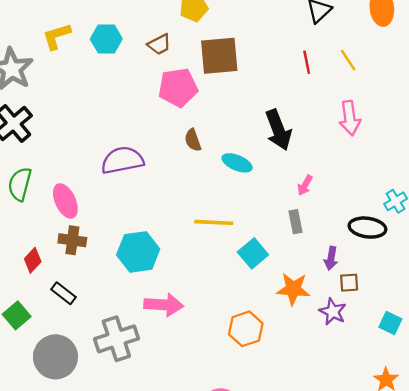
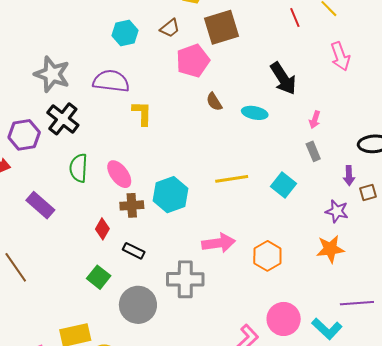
yellow L-shape: (57, 36) -> (142, 113), moved, turned 120
purple semicircle: (122, 160) -> (111, 81), moved, turned 30
yellow line: (214, 222) -> (232, 179), moved
cyan hexagon: (138, 252) -> (171, 195), moved
orange star: (293, 289) -> (330, 249), moved
purple star: (333, 312) -> (337, 211), moved
orange hexagon: (246, 329) -> (267, 256), moved
gray cross: (116, 339) -> (185, 279), turned 30

